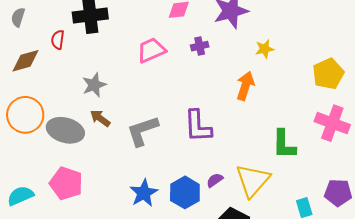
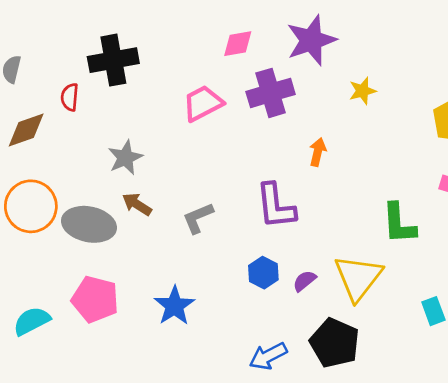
purple cross: (200, 46) -> (271, 93), size x1.8
orange arrow: (245, 86) -> (318, 152), moved, size x0.7
gray L-shape: (142, 131) -> (198, 218), size x0.7
blue hexagon: (185, 192) -> (263, 273), moved, size x0.7
blue star: (144, 193) -> (174, 306), moved

